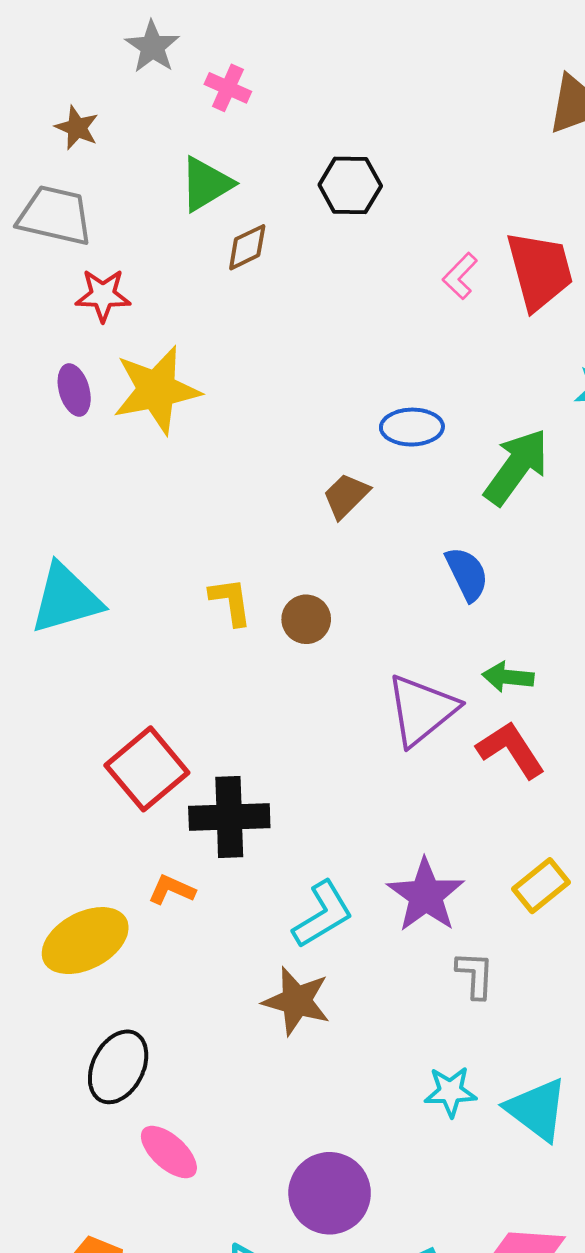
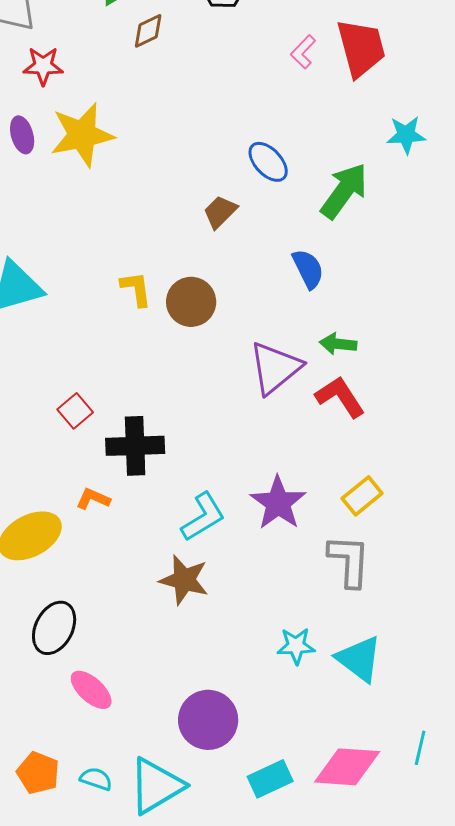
blue ellipse: (412, 427) -> (268, 162), turned 48
brown circle: (306, 619) -> (191, 302), size x1.4
red square: (147, 769) -> (75, 411), size x0.6
gray L-shape: (475, 975) -> (349, 561), moved, size x1.5

